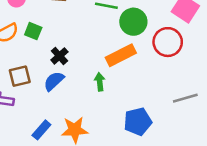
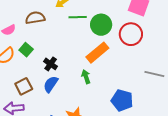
green square: (33, 31) -> (26, 50), turned 32
gray line: (185, 98) -> (154, 74), turned 42
blue pentagon: (138, 122) -> (122, 100), turned -30

